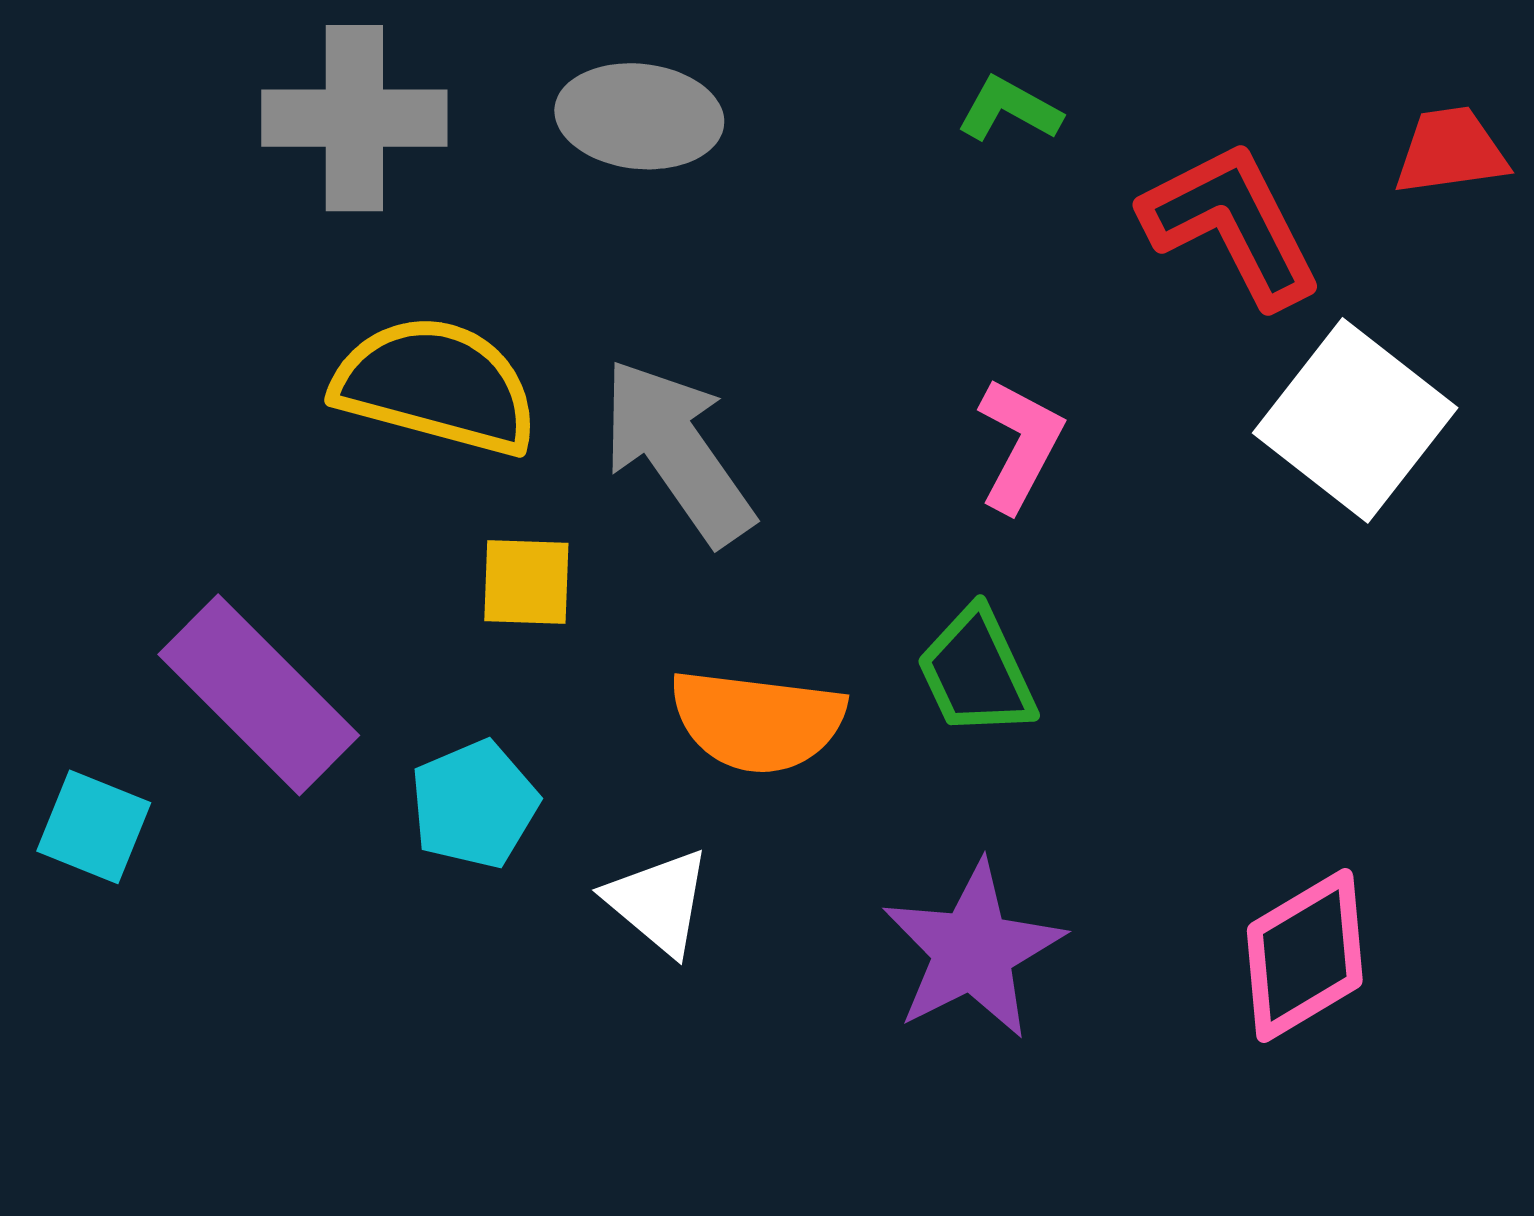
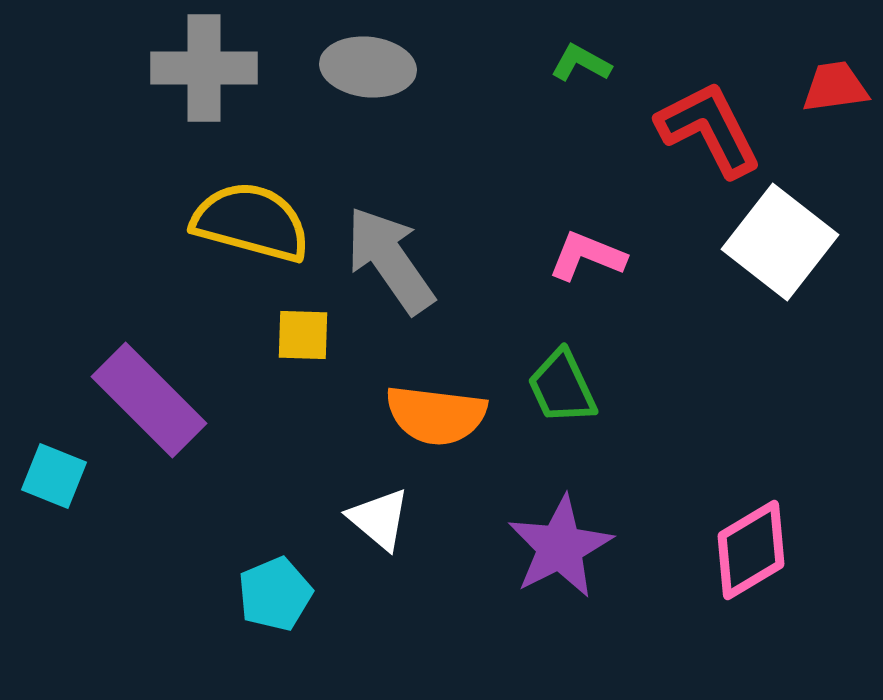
pink L-shape: (1020, 445) -> (587, 256), turned -96
cyan pentagon: (474, 804) -> (275, 594), moved

